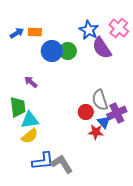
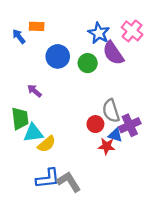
orange rectangle: (35, 32) -> (37, 26), moved
blue arrow: (17, 33) -> (19, 36), turned -96
green circle: (68, 51) -> (88, 63), moved
blue triangle: (104, 122) -> (115, 135), turned -32
yellow semicircle: (30, 136) -> (47, 144), moved

